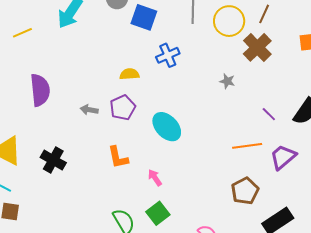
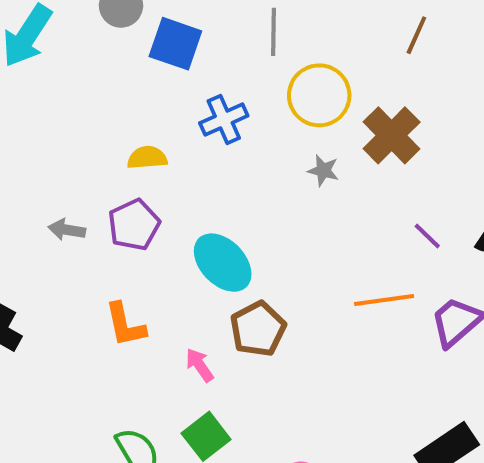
yellow circle: (229, 21) -> (319, 95), moved
brown cross: (257, 47) -> (392, 135), moved
gray star: (227, 81) -> (323, 170), moved
brown pentagon: (245, 191) -> (258, 329), moved

